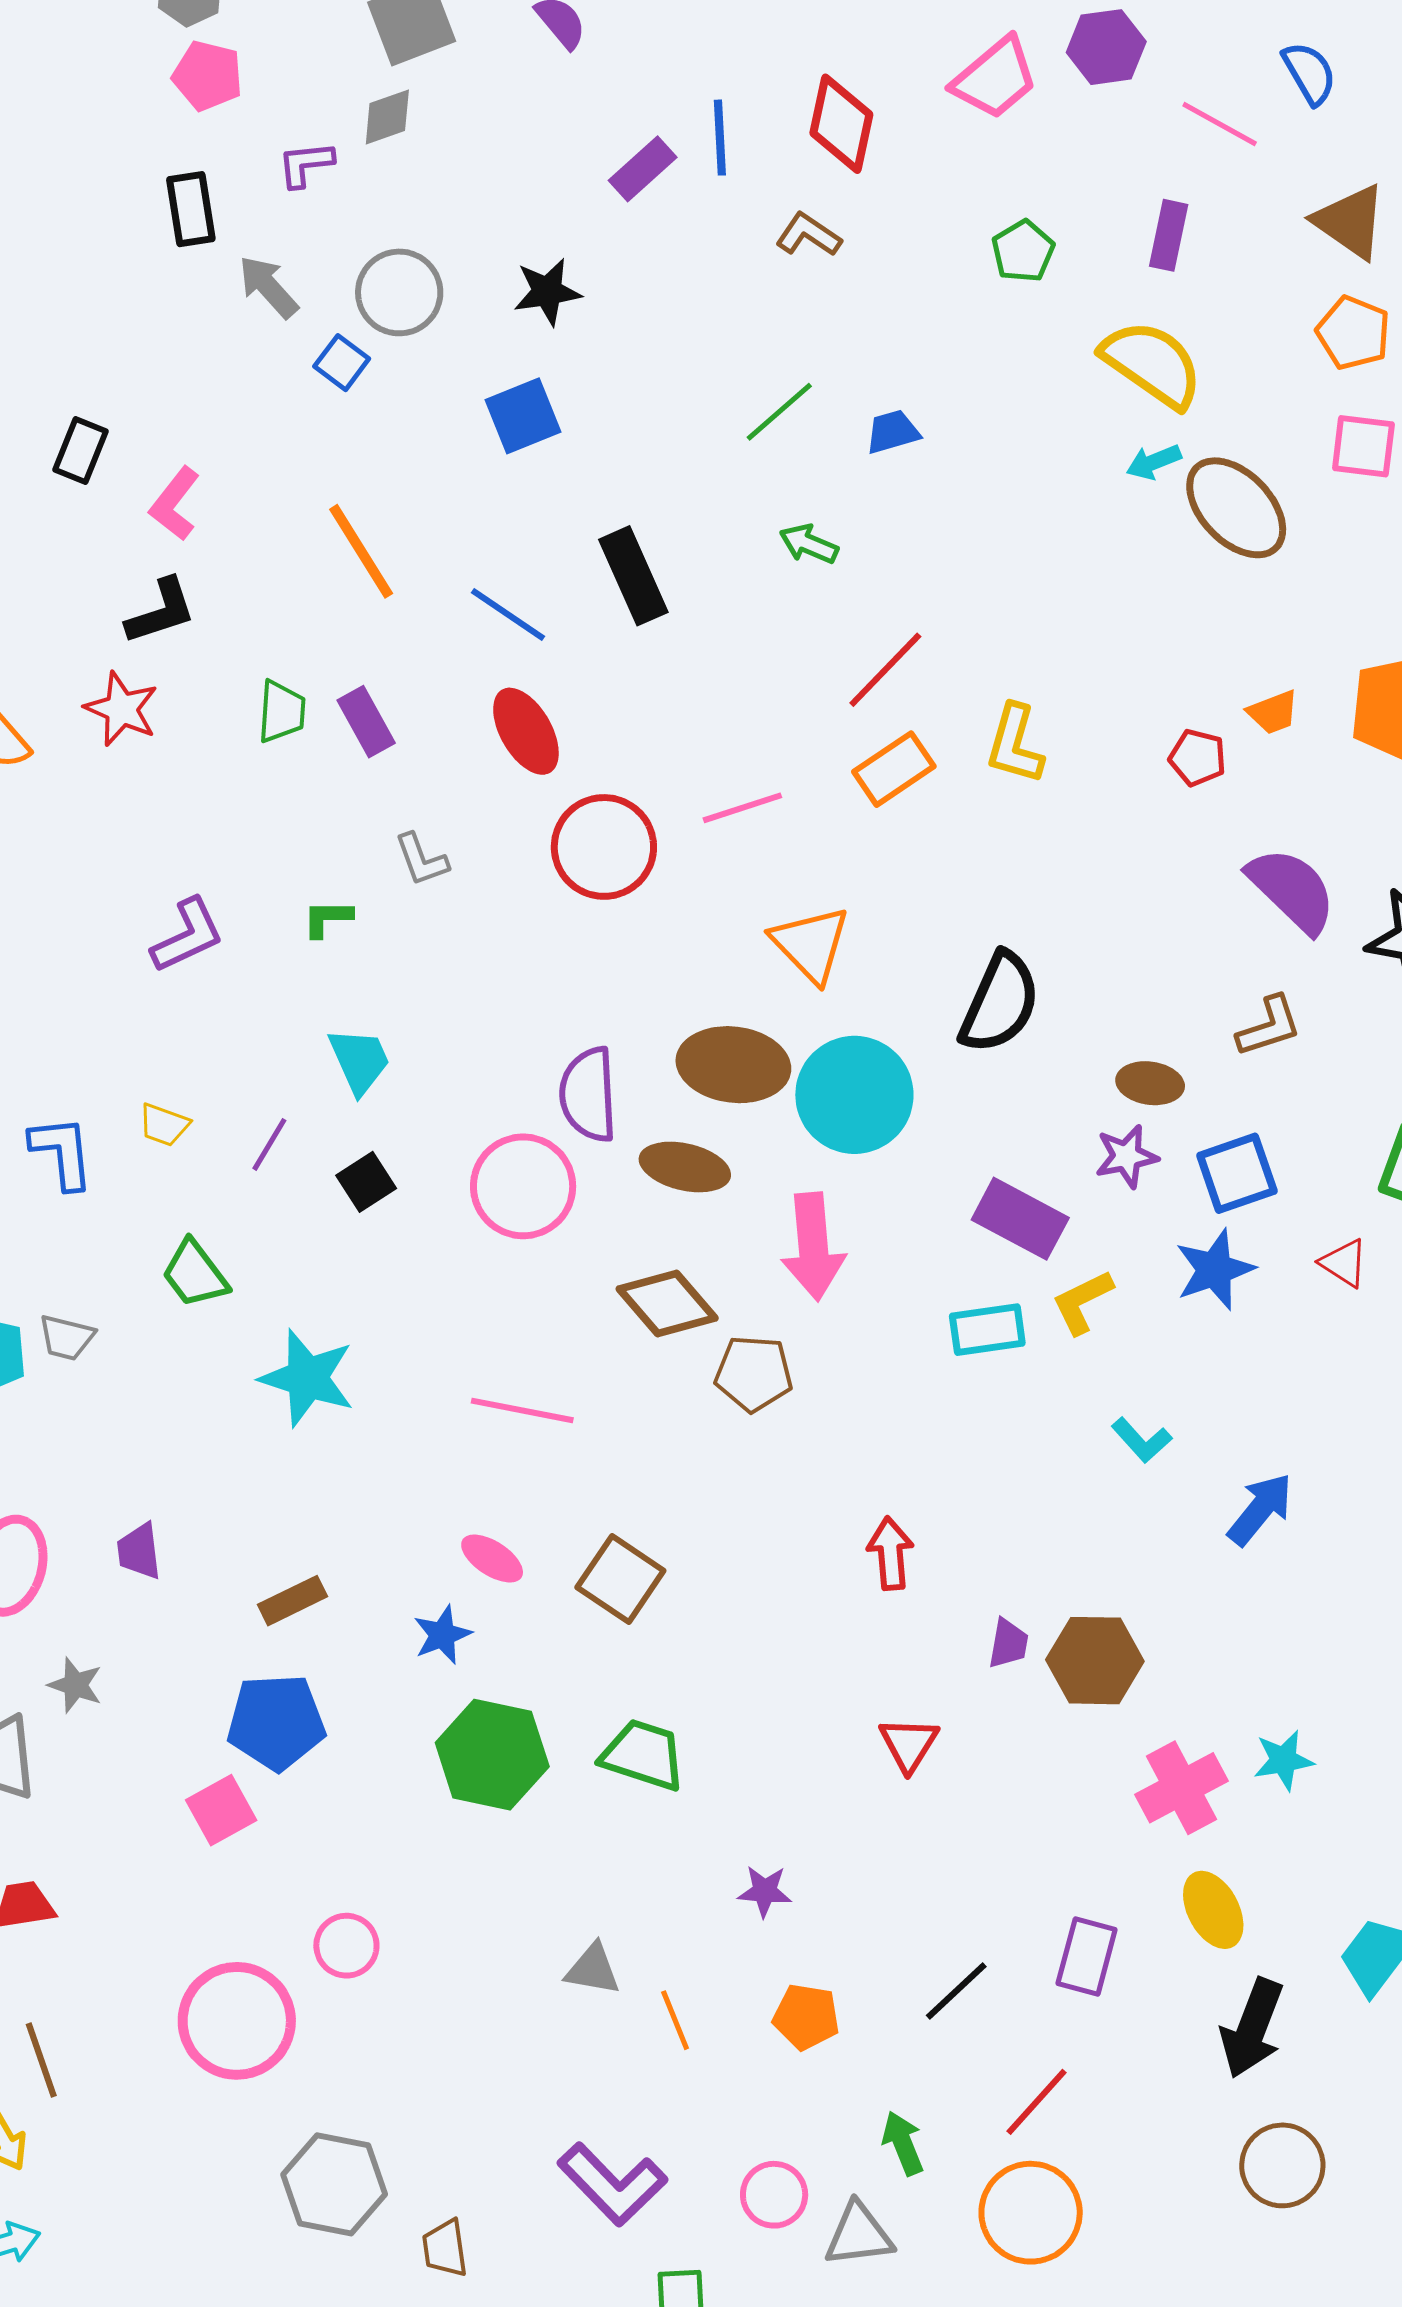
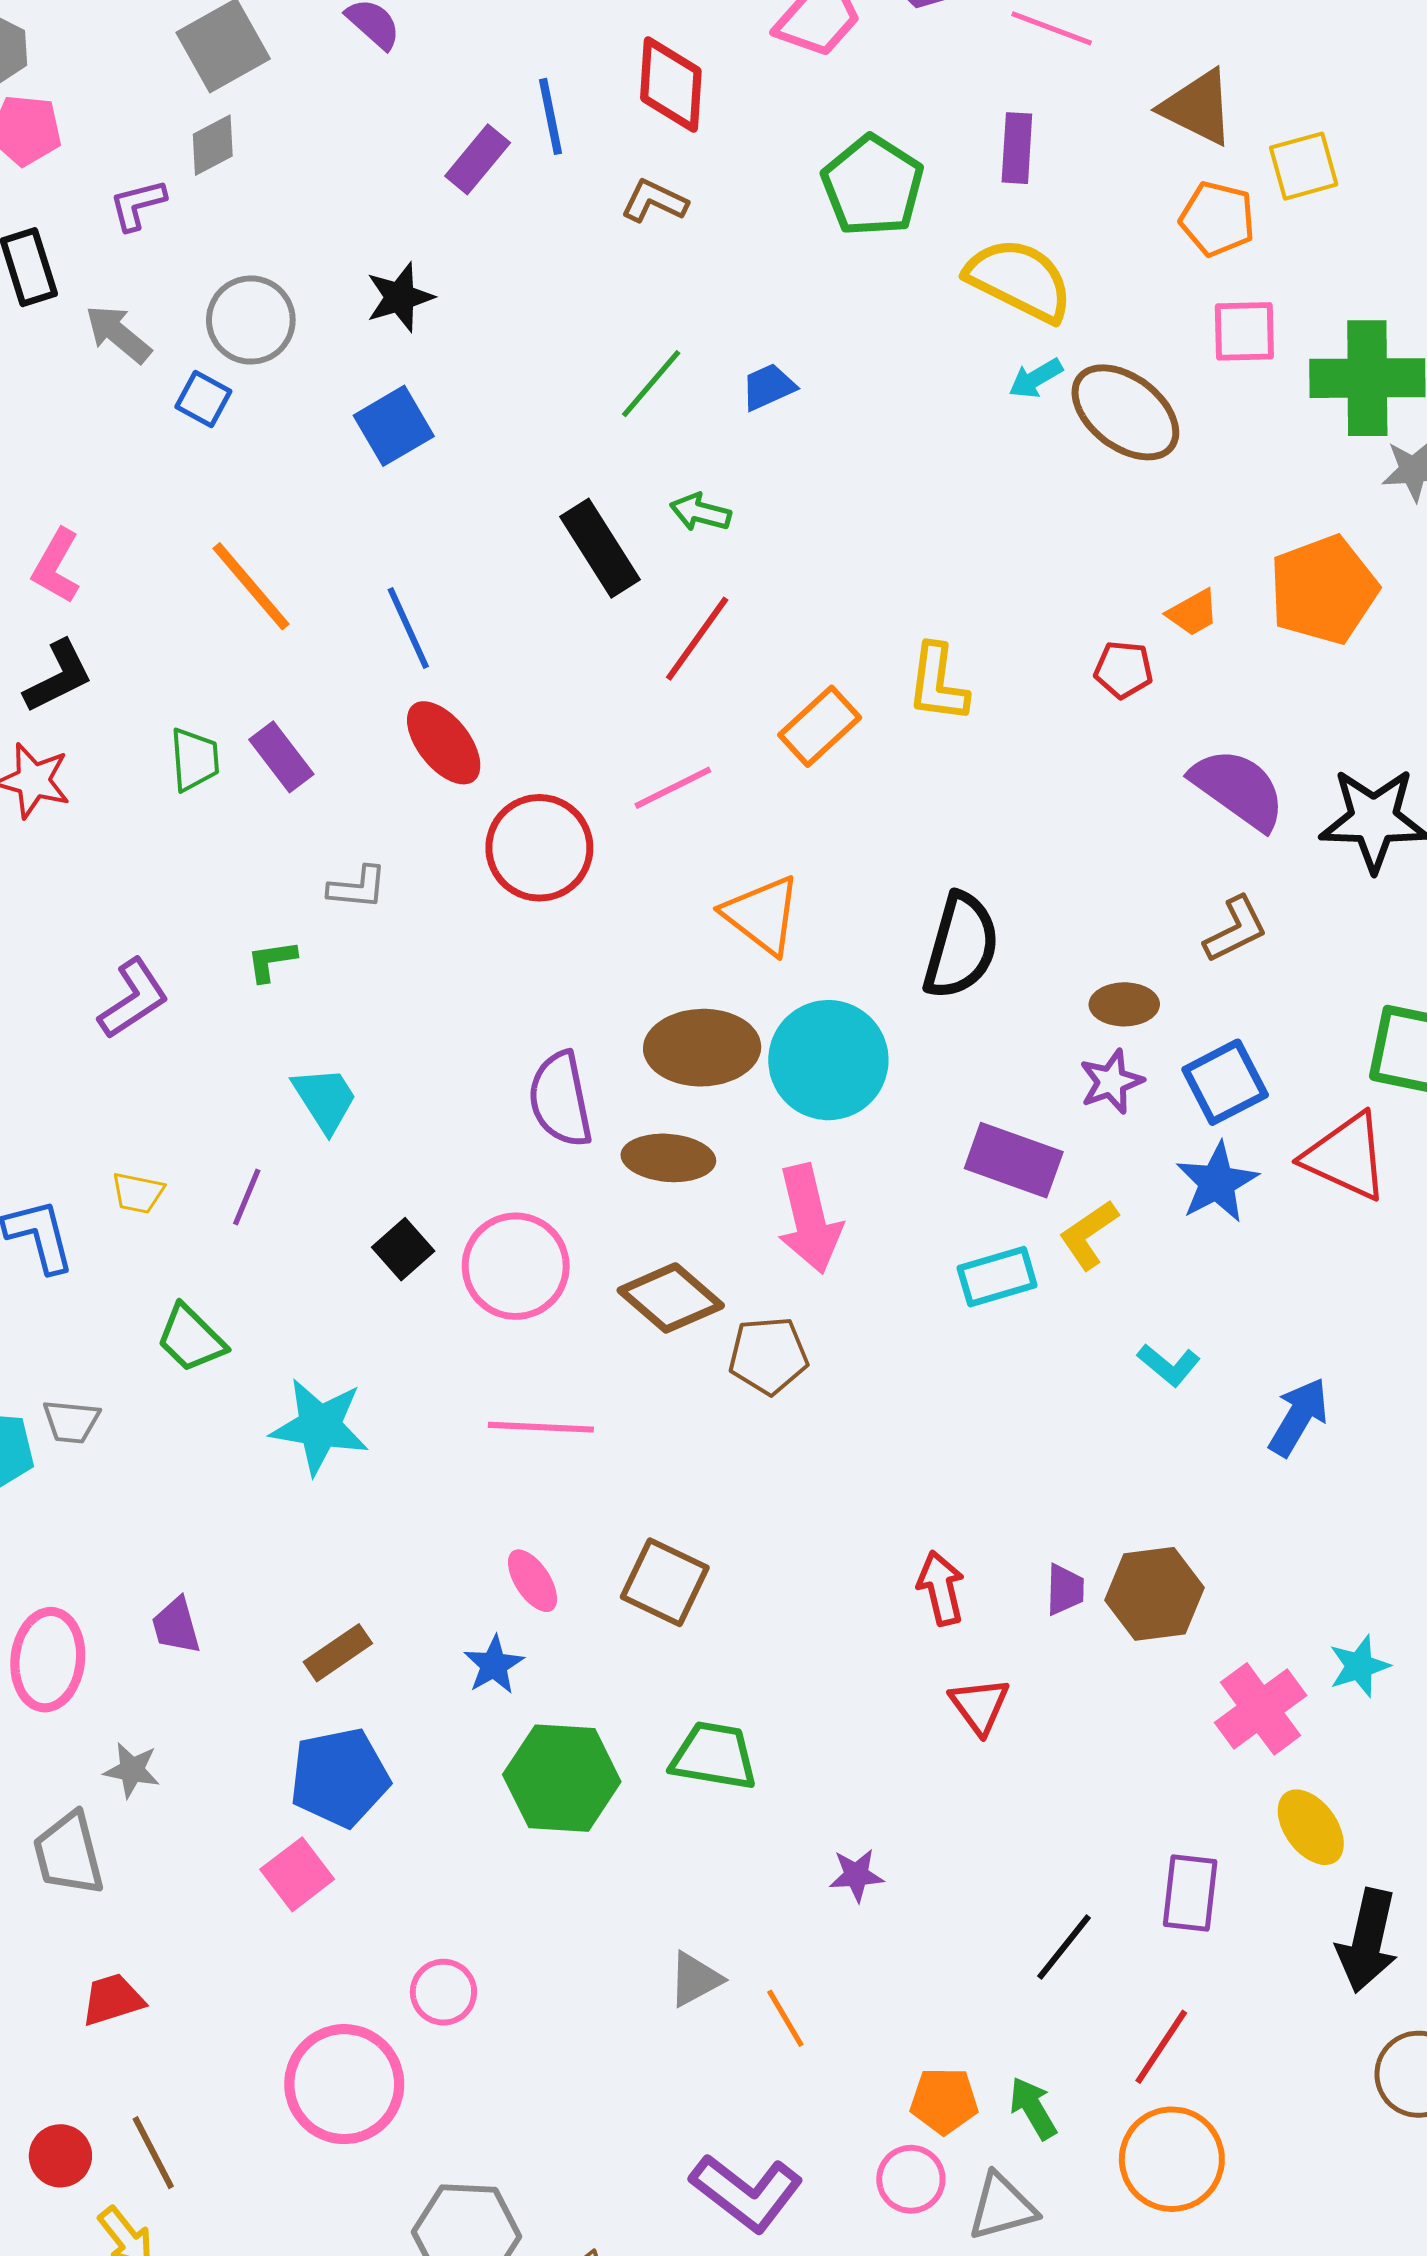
green pentagon: (1023, 251) -> (873, 186), size x1.6
black rectangle: (633, 576) -> (600, 548), moved
blue line: (508, 614) -> (408, 628), turned 40
red line: (885, 670) -> (697, 639), moved
gray L-shape: (421, 860) -> (357, 888), turned -56
black square: (366, 1182) -> (403, 1249), moved
pink circle: (523, 1186) -> (516, 1266), moved
red triangle: (1344, 1263) -> (1346, 1157), size x1.8
red arrow: (890, 1553) -> (941, 1588), moved
pink ellipse: (492, 1559) -> (532, 1581), turned 32
gray triangle: (593, 1969) -> (695, 1979), turned -30
orange pentagon: (806, 2017) -> (944, 2101), moved

